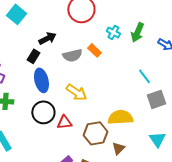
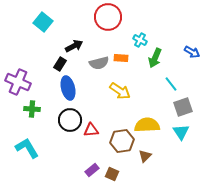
green arrow: (137, 32) -> (155, 58), moved
orange rectangle: (94, 50) -> (121, 58), turned -40
yellow arrow: (76, 92) -> (120, 91), moved
cyan triangle: (157, 139) -> (181, 132), moved

